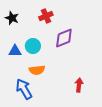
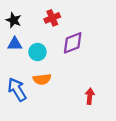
blue triangle: (15, 51) -> (15, 44), moved
blue arrow: (24, 89) -> (17, 89), moved

